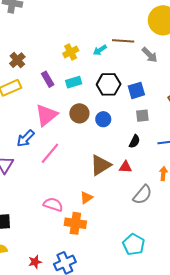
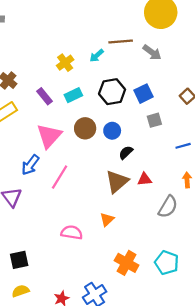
black semicircle: (134, 141) -> (126, 153), moved, turned -152
orange cross: (75, 223) -> (127, 263), moved, turned 30

